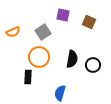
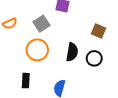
brown square: (89, 22) -> (98, 31), moved
black rectangle: (28, 77) -> (26, 81), moved

